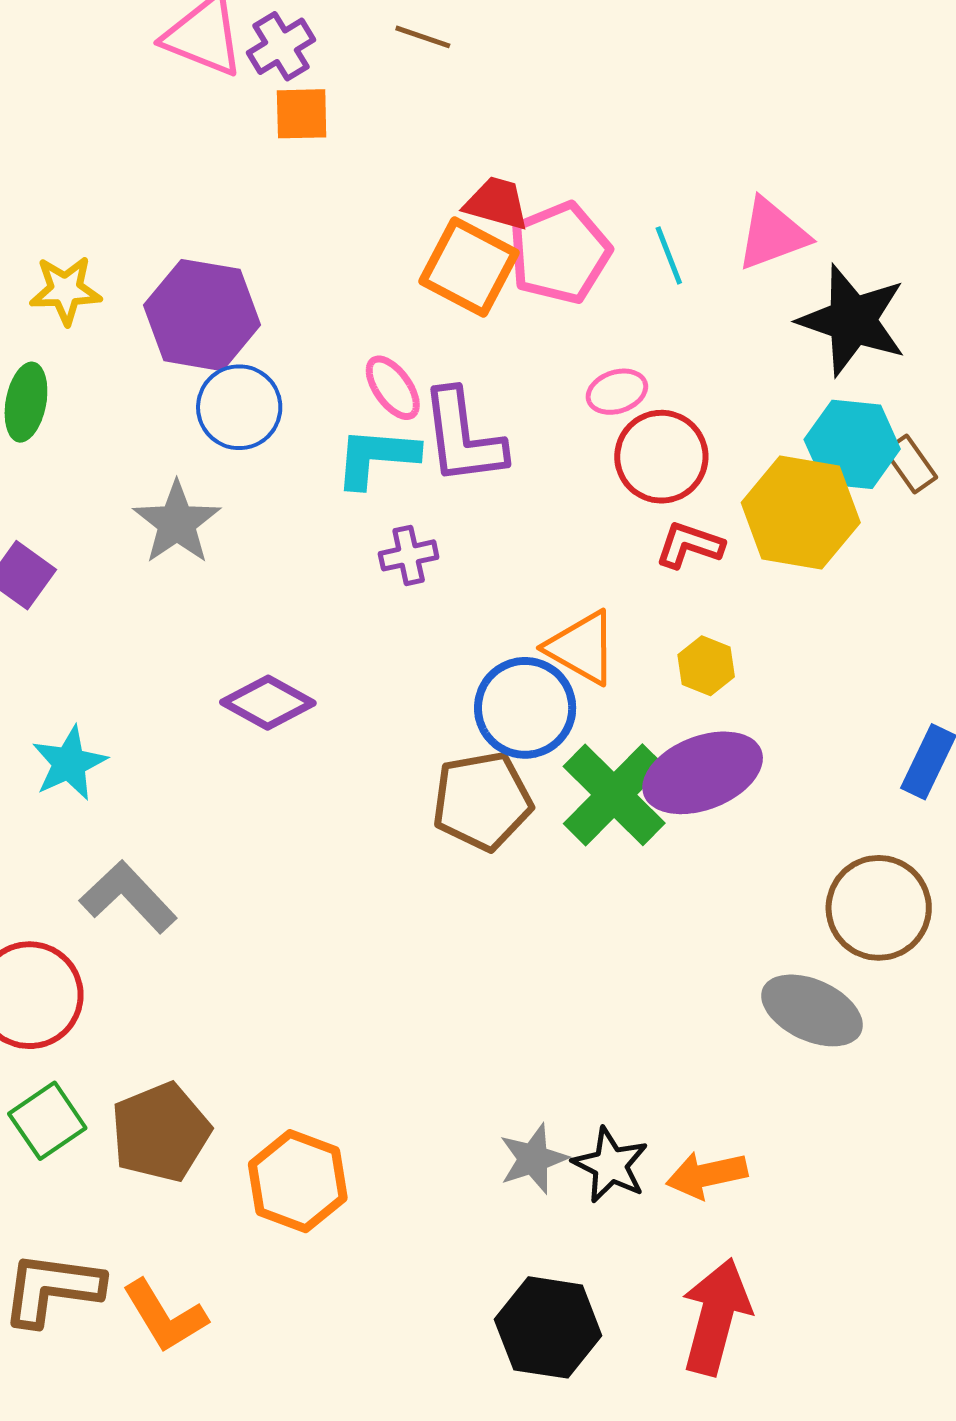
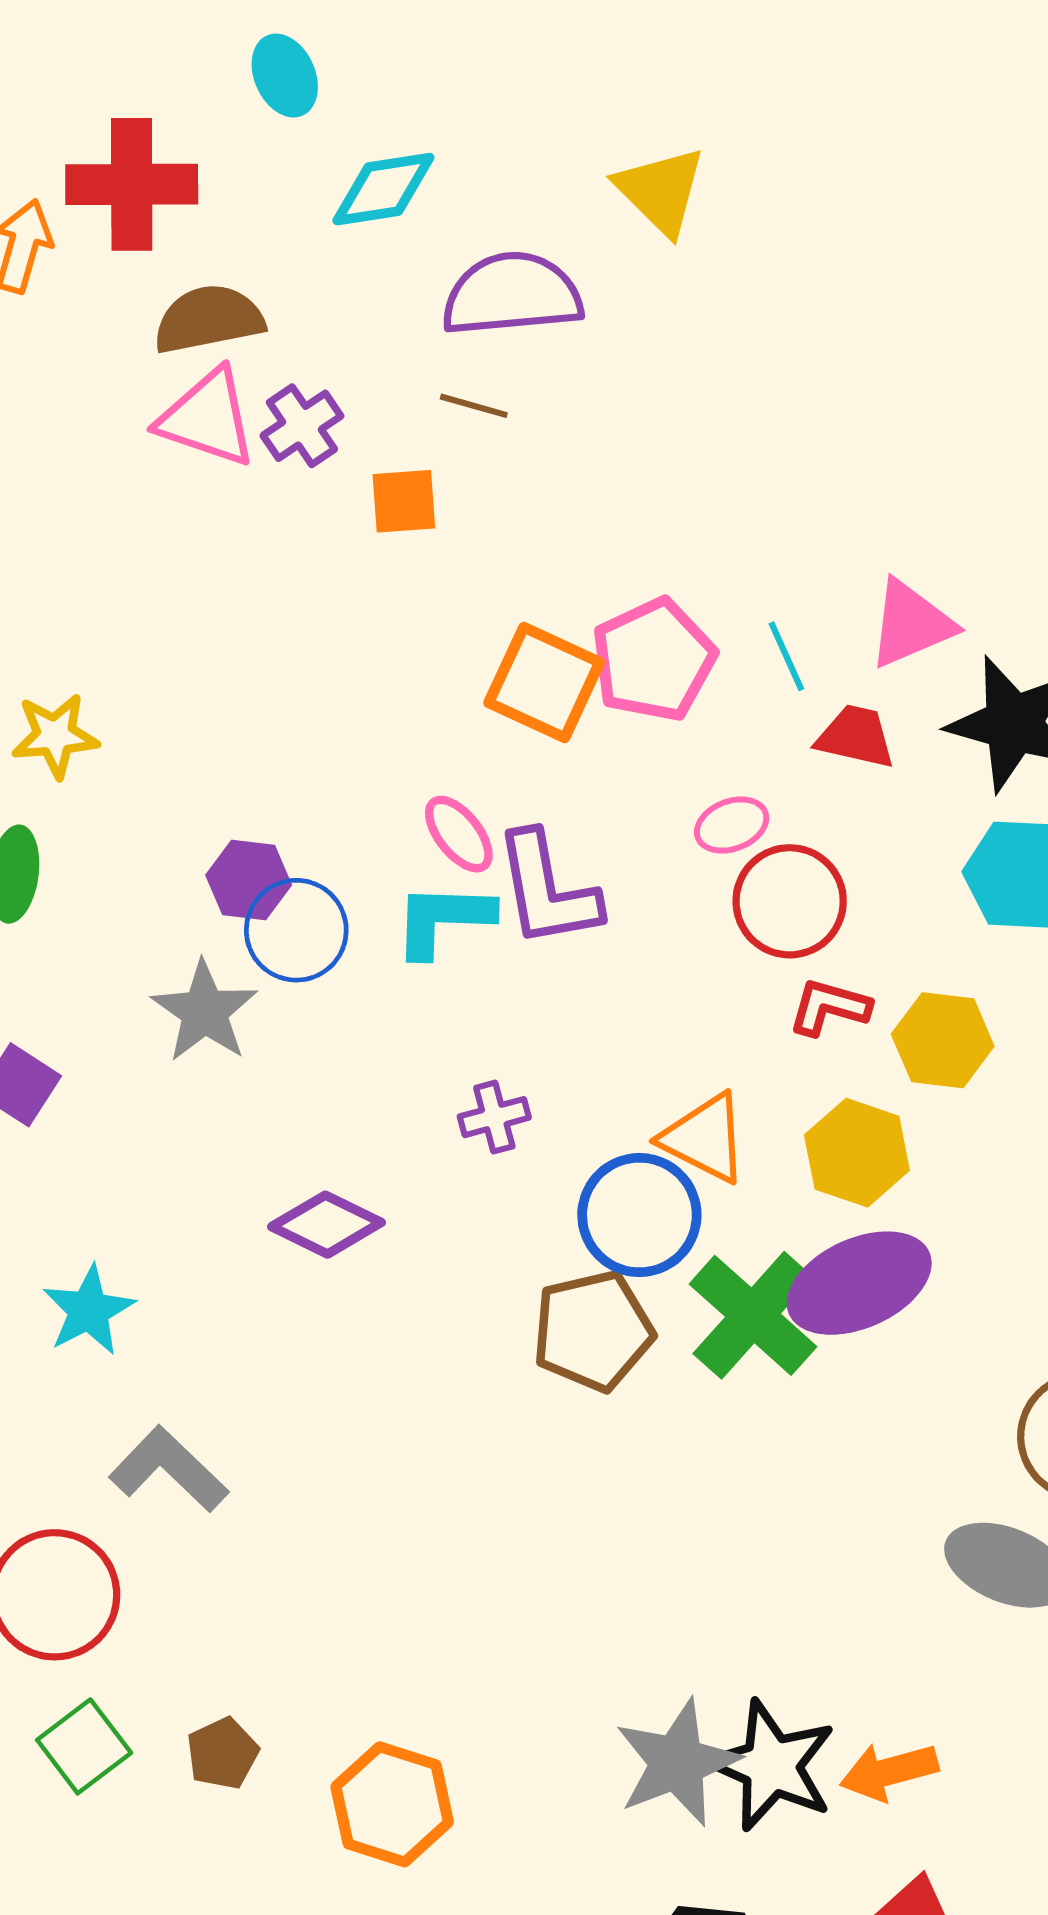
orange square: (302, 114) -> (404, 501), moved
red trapezoid: (497, 203) -> (856, 737), moved
purple hexagon: (202, 315) -> (249, 880), moved, size x0.6
blue circle: (239, 407) -> (296, 930), moved
yellow hexagon: (801, 513) -> (943, 1040), moved, size x0.7
purple cross: (409, 555) -> (494, 1117), moved
yellow hexagon: (706, 666) -> (857, 1153), size x1.5
brown pentagon: (161, 1132) -> (222, 1753), size x0.6
gray star: (533, 1159) -> (677, 1763), size x1.5
black star: (610, 1165) -> (771, 1766), size x1.4

